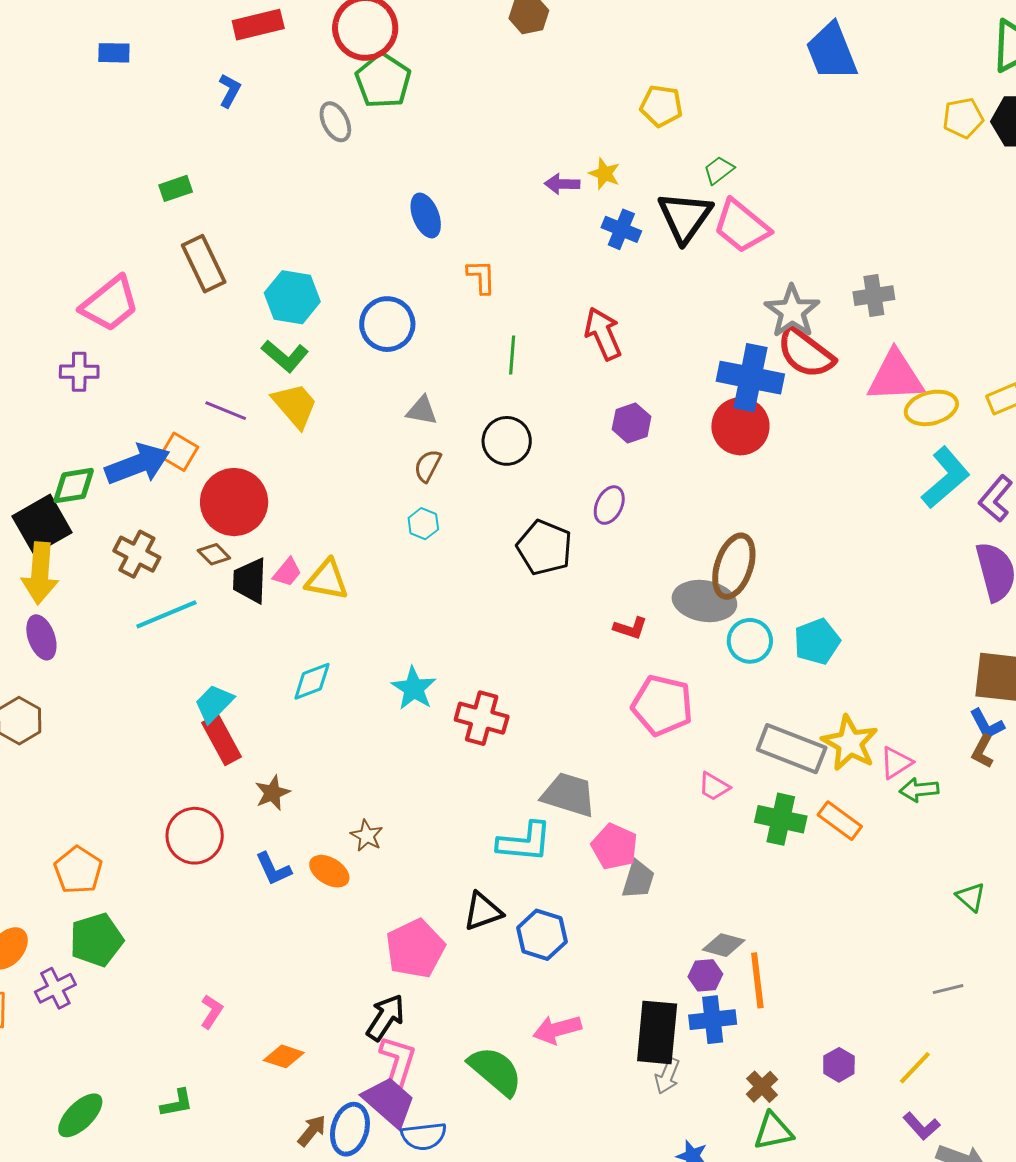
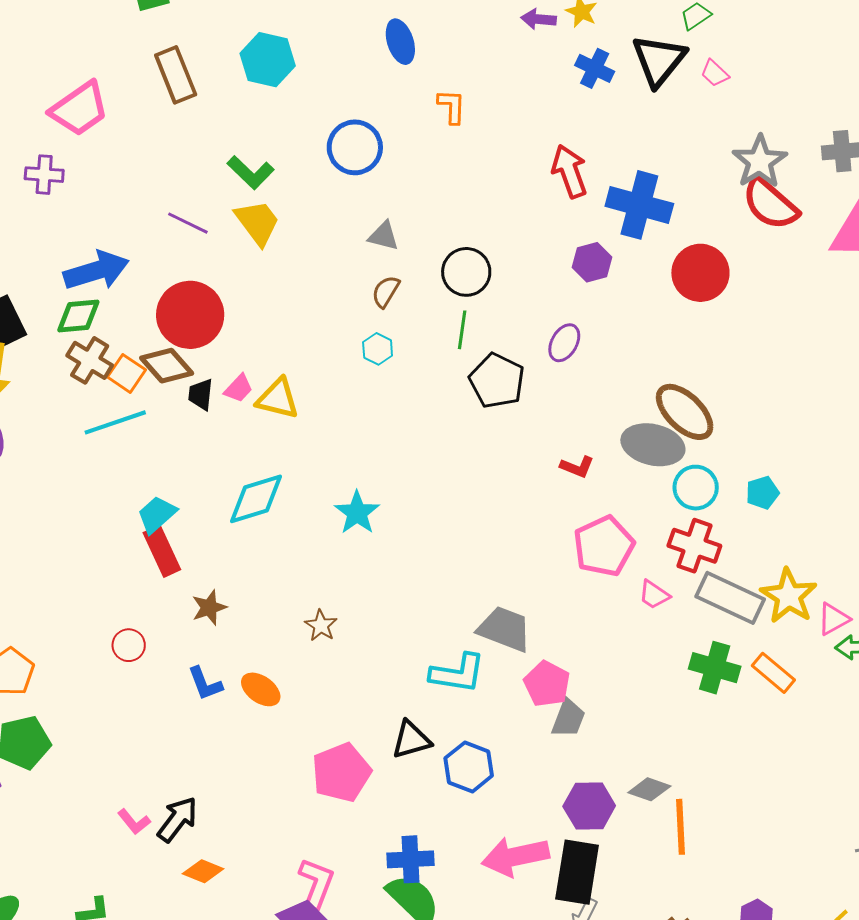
pink trapezoid: (742, 226) -> (715, 73), size x0.5
cyan hexagon: (292, 297) -> (268, 60), moved
green line: (512, 355) -> (462, 330), moved
blue cross: (750, 378) -> (639, 205), moved
orange square: (179, 452) -> (127, 373), moved
green diamond: (74, 486) -> (78, 316), moved
brown diamond: (214, 554) -> (167, 366), size x1.6
brown ellipse: (734, 566) -> (685, 412), turned -68
black trapezoid: (250, 581) -> (201, 394), size x0.7
cyan pentagon: (817, 642) -> (762, 493), size x0.7
cyan diamond: (312, 681) -> (256, 499), size x1.4
pink pentagon: (662, 705) -> (604, 546), turned 30
red cross: (482, 718) -> (694, 546), moved
pink trapezoid: (714, 787) -> (654, 595), moved
red circle: (195, 836) -> (129, 645), size x0.6
brown star: (367, 836) -> (321, 625), moved
purple hexagon: (705, 975) -> (589, 806), moved, size x1.5
pink L-shape: (212, 1012) -> (134, 822), turned 104
black arrow: (385, 1018) -> (177, 819), moved
blue cross: (713, 1020) -> (411, 859), moved
pink arrow: (557, 1029) -> (515, 856), moved, size x1.4

